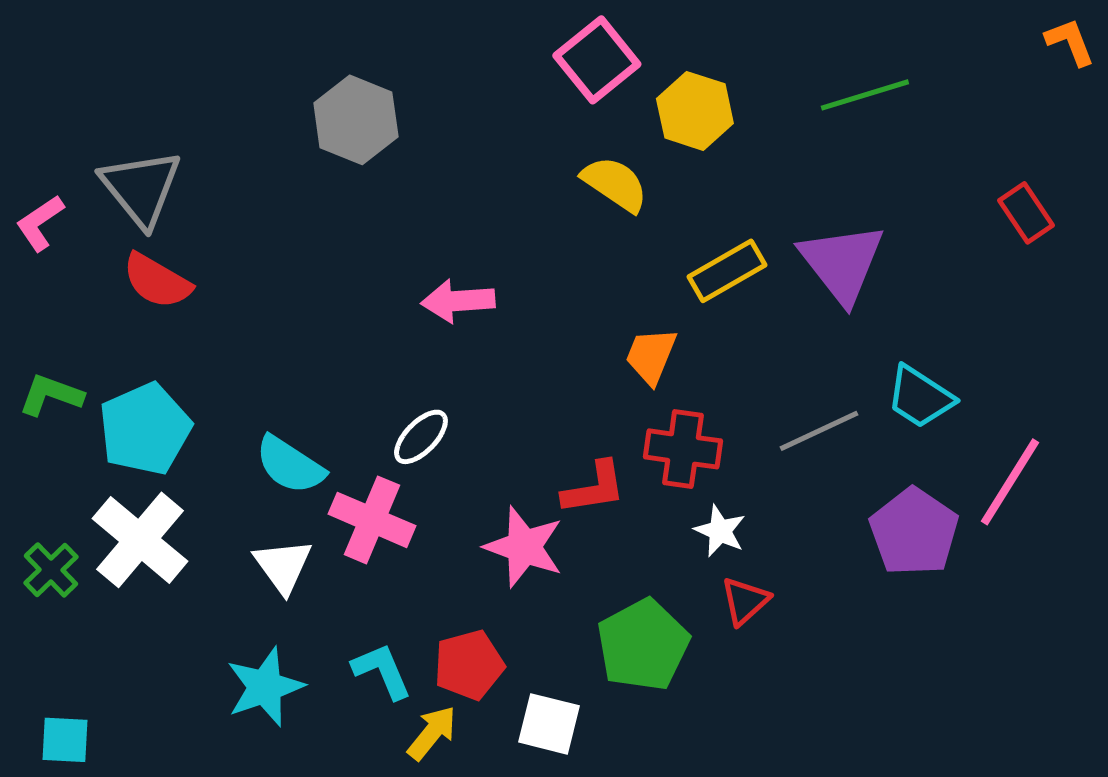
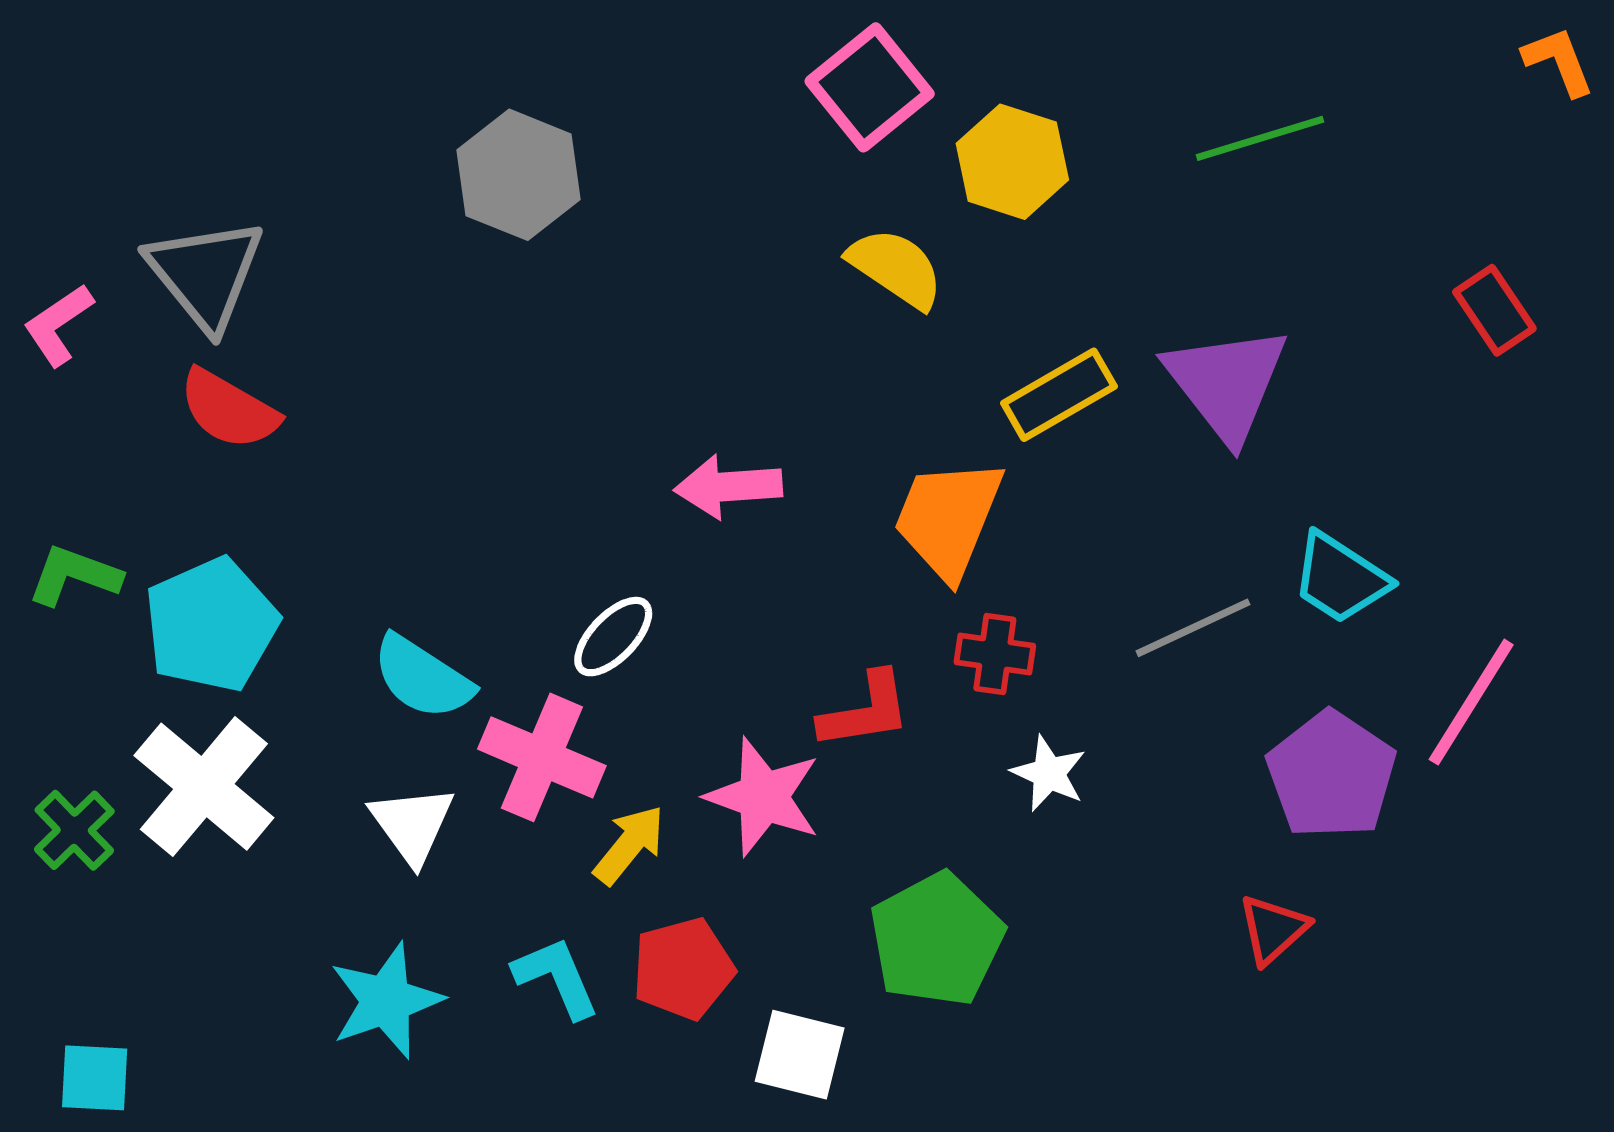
pink arrow: (458, 301) -> (728, 486), moved
orange trapezoid: (651, 356) -> (948, 519), size x1.5
red cross: (683, 449) -> (995, 654), size x0.7
red triangle: (745, 601) -> (1273, 929), moved
yellow arrow: (432, 733) -> (629, 845), moved

